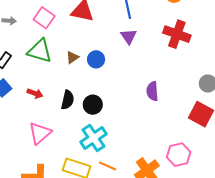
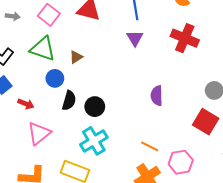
blue circle: (96, 59) -> (55, 78), moved
red arrow: (35, 93) -> (26, 104), moved
orange line: (108, 166) -> (150, 146), moved

